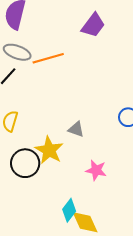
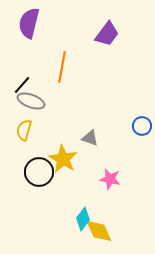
gray ellipse: (17, 52) -> (31, 101), moved
orange line: (48, 58) -> (62, 67), turned -64

